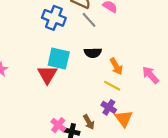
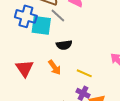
cyan square: (59, 59) -> (41, 25), moved
orange arrow: (116, 66) -> (55, 67), moved

